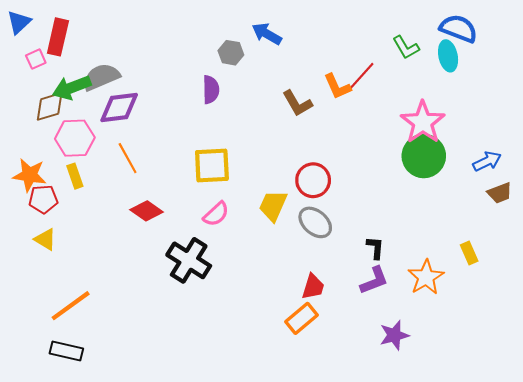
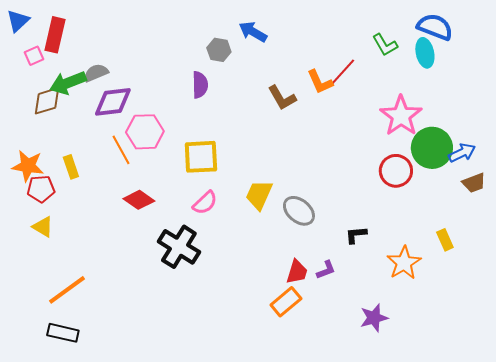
gray semicircle: (101, 77) -> (96, 73), size x0.7
pink hexagon: (75, 138) -> (145, 132), moved
green circle: (424, 156) -> (432, 148), moved
red circle: (313, 180) -> (396, 171), moved
black L-shape: (375, 248) -> (356, 235), turned -100
purple L-shape: (374, 280) -> (326, 270), moved, size x0.7

